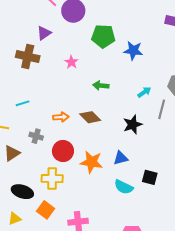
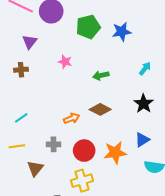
brown cross: (28, 57) -> (21, 70), size x0.6
cyan line: (23, 103) -> (21, 118), moved

